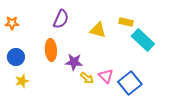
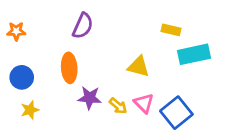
yellow triangle: (98, 30) -> (138, 66), moved
cyan rectangle: (143, 40) -> (194, 54), turned -55
purple star: (74, 62) -> (90, 98), moved

